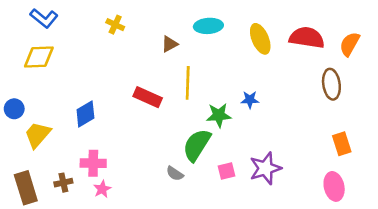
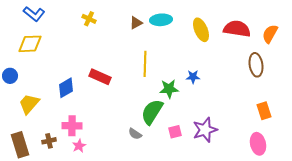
brown triangle: (170, 44) -> (136, 23), moved
red rectangle: (148, 97) -> (100, 77), moved
blue circle: (14, 109) -> (10, 76), moved

